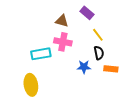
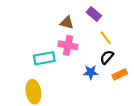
black semicircle: (99, 53) -> (107, 57), turned -128
orange rectangle: (111, 69) -> (120, 74), turned -32

